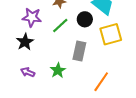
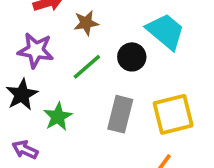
yellow square: (111, 34) -> (173, 114), moved
green star: (58, 70) -> (58, 117), moved

